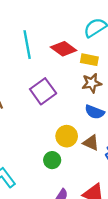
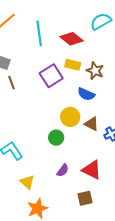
yellow rectangle: (89, 60) -> (73, 65), moved
brown star: (92, 83) -> (95, 71), turned 30
blue semicircle: (95, 112) -> (86, 94), moved

